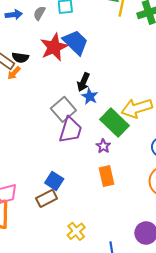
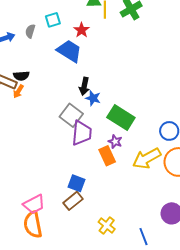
red star: (54, 47) -> (82, 30), moved, size x0.6
yellow arrow: (137, 108) -> (147, 158), moved
orange rectangle: (107, 176) -> (107, 156), moved

